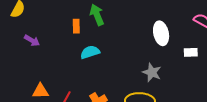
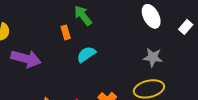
purple arrow: (32, 41) -> (26, 59), size x1.8
white rectangle: (191, 52) -> (186, 27), turned -32

